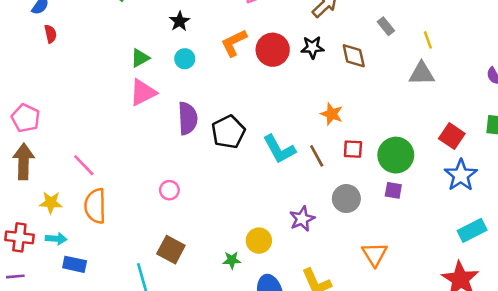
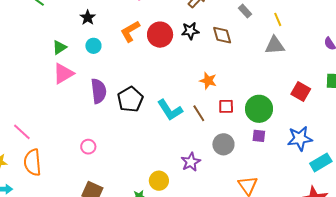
blue star: (461, 175) -> (300, 139), moved, turned 30

